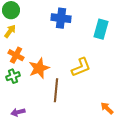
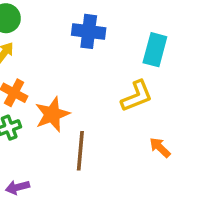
yellow L-shape: (81, 67) -> (137, 96), moved
orange arrow: (107, 108) -> (160, 147), moved

